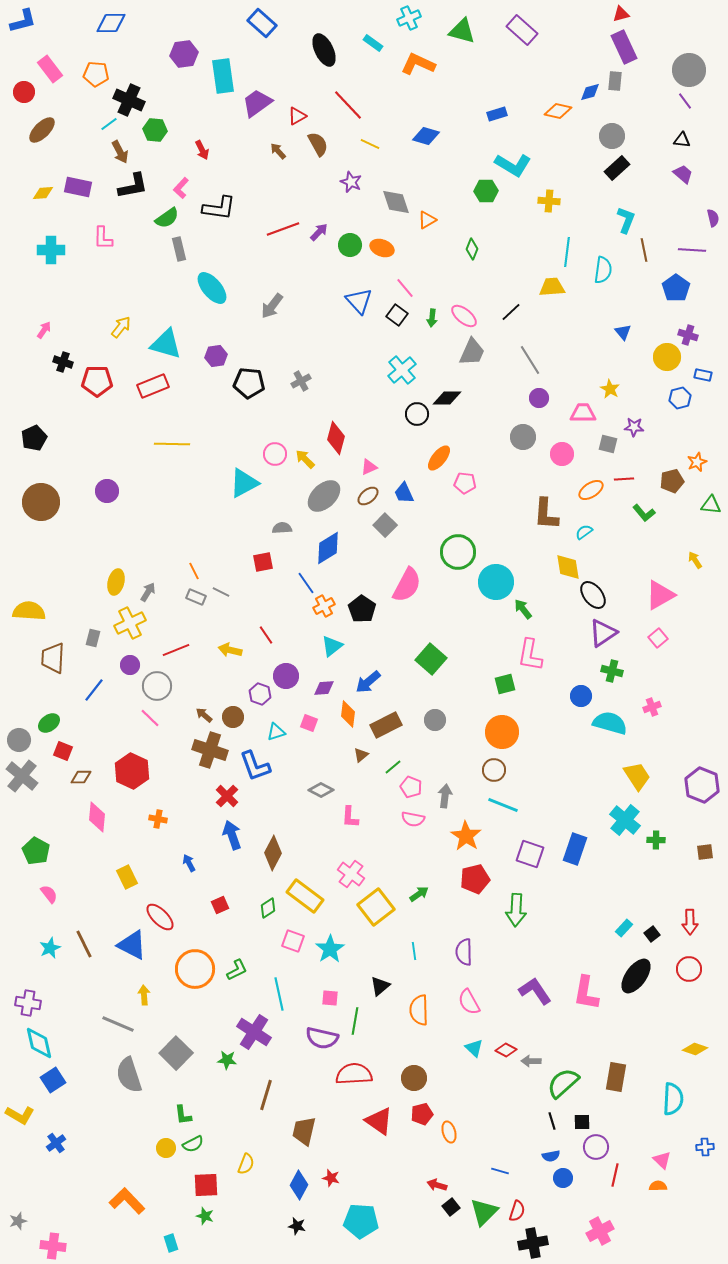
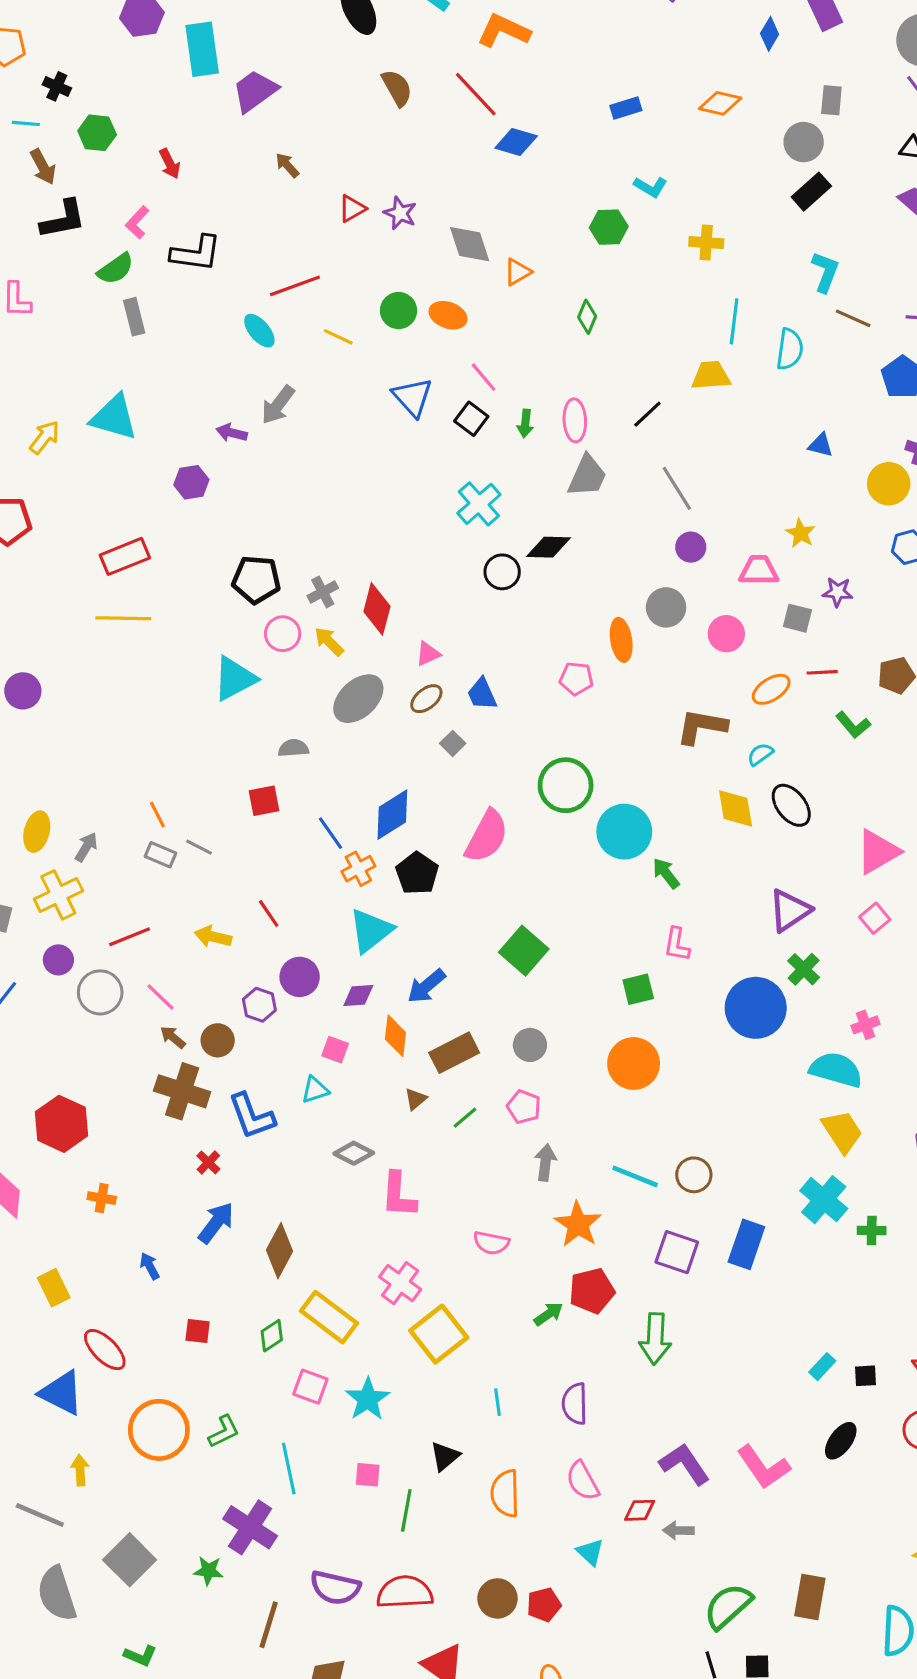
gray rectangle: (615, 81) -> (831, 100), moved
blue diamond: (590, 92) -> (770, 34), moved, turned -45
black cross: (129, 100) -> (57, 86), size x0.6
red line: (348, 105) -> (476, 94), moved
red triangle: (297, 116) -> (352, 209), moved
cyan line: (109, 124) -> (26, 123), turned 42
brown semicircle: (318, 144) -> (397, 88), moved
yellow line: (370, 144) -> (338, 337), moved
cyan L-shape: (513, 165) -> (651, 187), size x0.6
purple arrow: (319, 232) -> (232, 433), moved, turned -120
brown line: (644, 250) -> (853, 318), turned -55
cyan ellipse: (212, 288) -> (259, 331), moved, size x0.7
pink ellipse: (464, 316) -> (575, 420), turned 48
blue triangle: (623, 332) -> (821, 445), turned -36
cyan triangle: (166, 344) -> (114, 417), moved
gray cross: (301, 381) -> (323, 592), moved
black pentagon: (249, 383) -> (256, 580), moved
red rectangle: (153, 386) -> (125, 556), moved
orange ellipse: (439, 458) -> (621, 640), moved, turned -48
brown L-shape: (546, 514) -> (702, 726), turned 96
gray square: (385, 525) -> (453, 743), size x0.7
blue diamond: (328, 548) -> (392, 815), moved
black ellipse: (593, 595) -> (791, 805), moved
cyan triangle: (332, 646) -> (371, 931), size x1.4
pink L-shape: (530, 655) -> (677, 944), size x0.7
green cross: (612, 671) -> (804, 969), turned 30
blue circle: (581, 696) -> (756, 1008), size x1.8
pink line: (150, 718) -> (160, 997), moved
cyan semicircle: (610, 723) -> (836, 1070), moved
cyan triangle: (276, 732) -> (315, 1090), moved
brown circle: (494, 770) -> (694, 1175), moved
pink pentagon: (411, 787) -> (524, 1107), moved
red cross: (227, 796) -> (208, 1162), size x0.7
pink L-shape: (350, 817) -> (399, 1195), size x1.4
pink semicircle: (413, 819) -> (491, 1243), moved
blue arrow: (232, 835) -> (216, 1223), turned 56
green arrow: (419, 894) -> (549, 1314), moved
red square: (220, 905) -> (198, 1331), turned 30
black square: (652, 934) -> (865, 1376), turned 35
black ellipse: (636, 976) -> (841, 1441), size x0.7
pink L-shape: (586, 993) -> (763, 1467), turned -45
purple semicircle: (322, 1038) -> (335, 1588), moved
red diamond: (506, 1050) -> (640, 1510), moved, turned -30
gray arrow: (531, 1061) -> (678, 1530), moved
red pentagon: (422, 1114) -> (544, 1605), moved
green L-shape: (183, 1115) -> (140, 1656), turned -60

